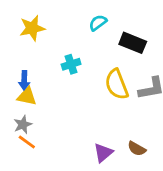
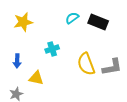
black rectangle: (133, 43) -> (98, 22), moved
yellow triangle: (27, 96) -> (36, 78), moved

